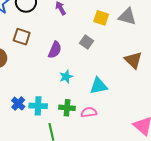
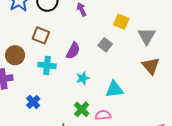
gray triangle: (127, 17) -> (147, 36), moved, turned 42
cyan cross: (38, 106) -> (47, 65), moved
green cross: (67, 108) -> (82, 109), turned 35

